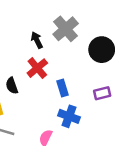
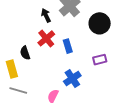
blue rectangle: (63, 88) -> (68, 46), moved
blue cross: (69, 116) -> (72, 79), turned 36

